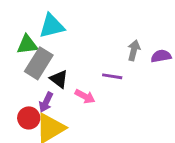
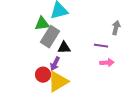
black triangle: (59, 79) -> (64, 48), turned -40
pink arrow: (85, 96) -> (107, 63), moved, turned -32

